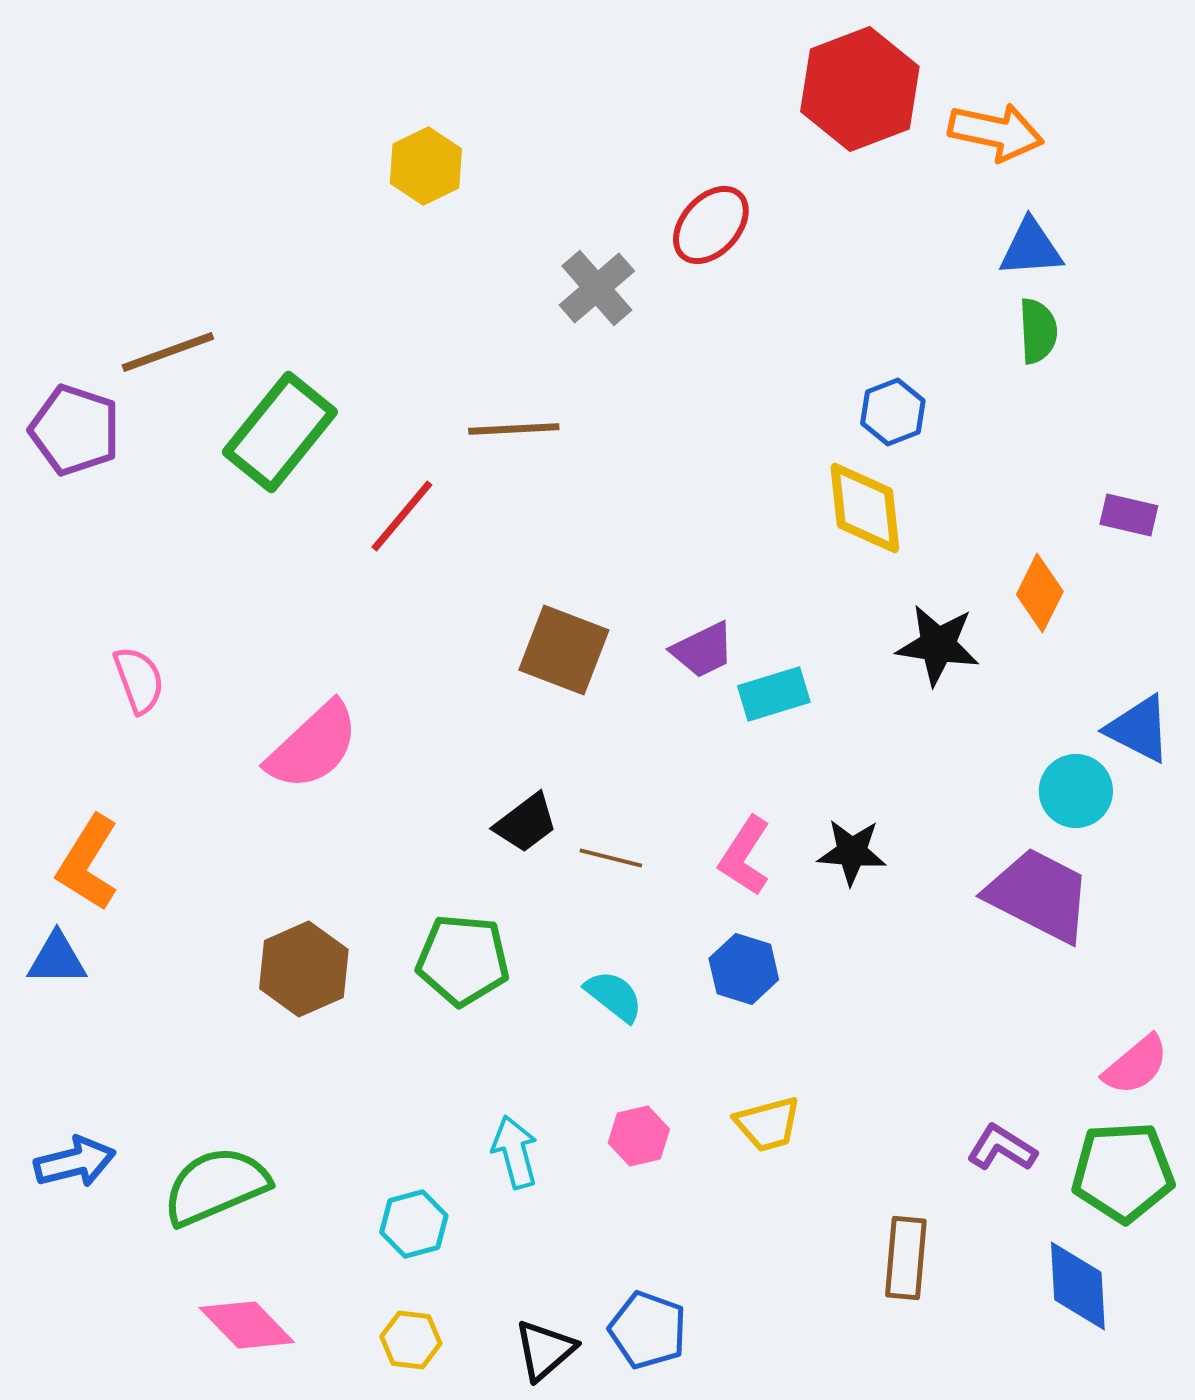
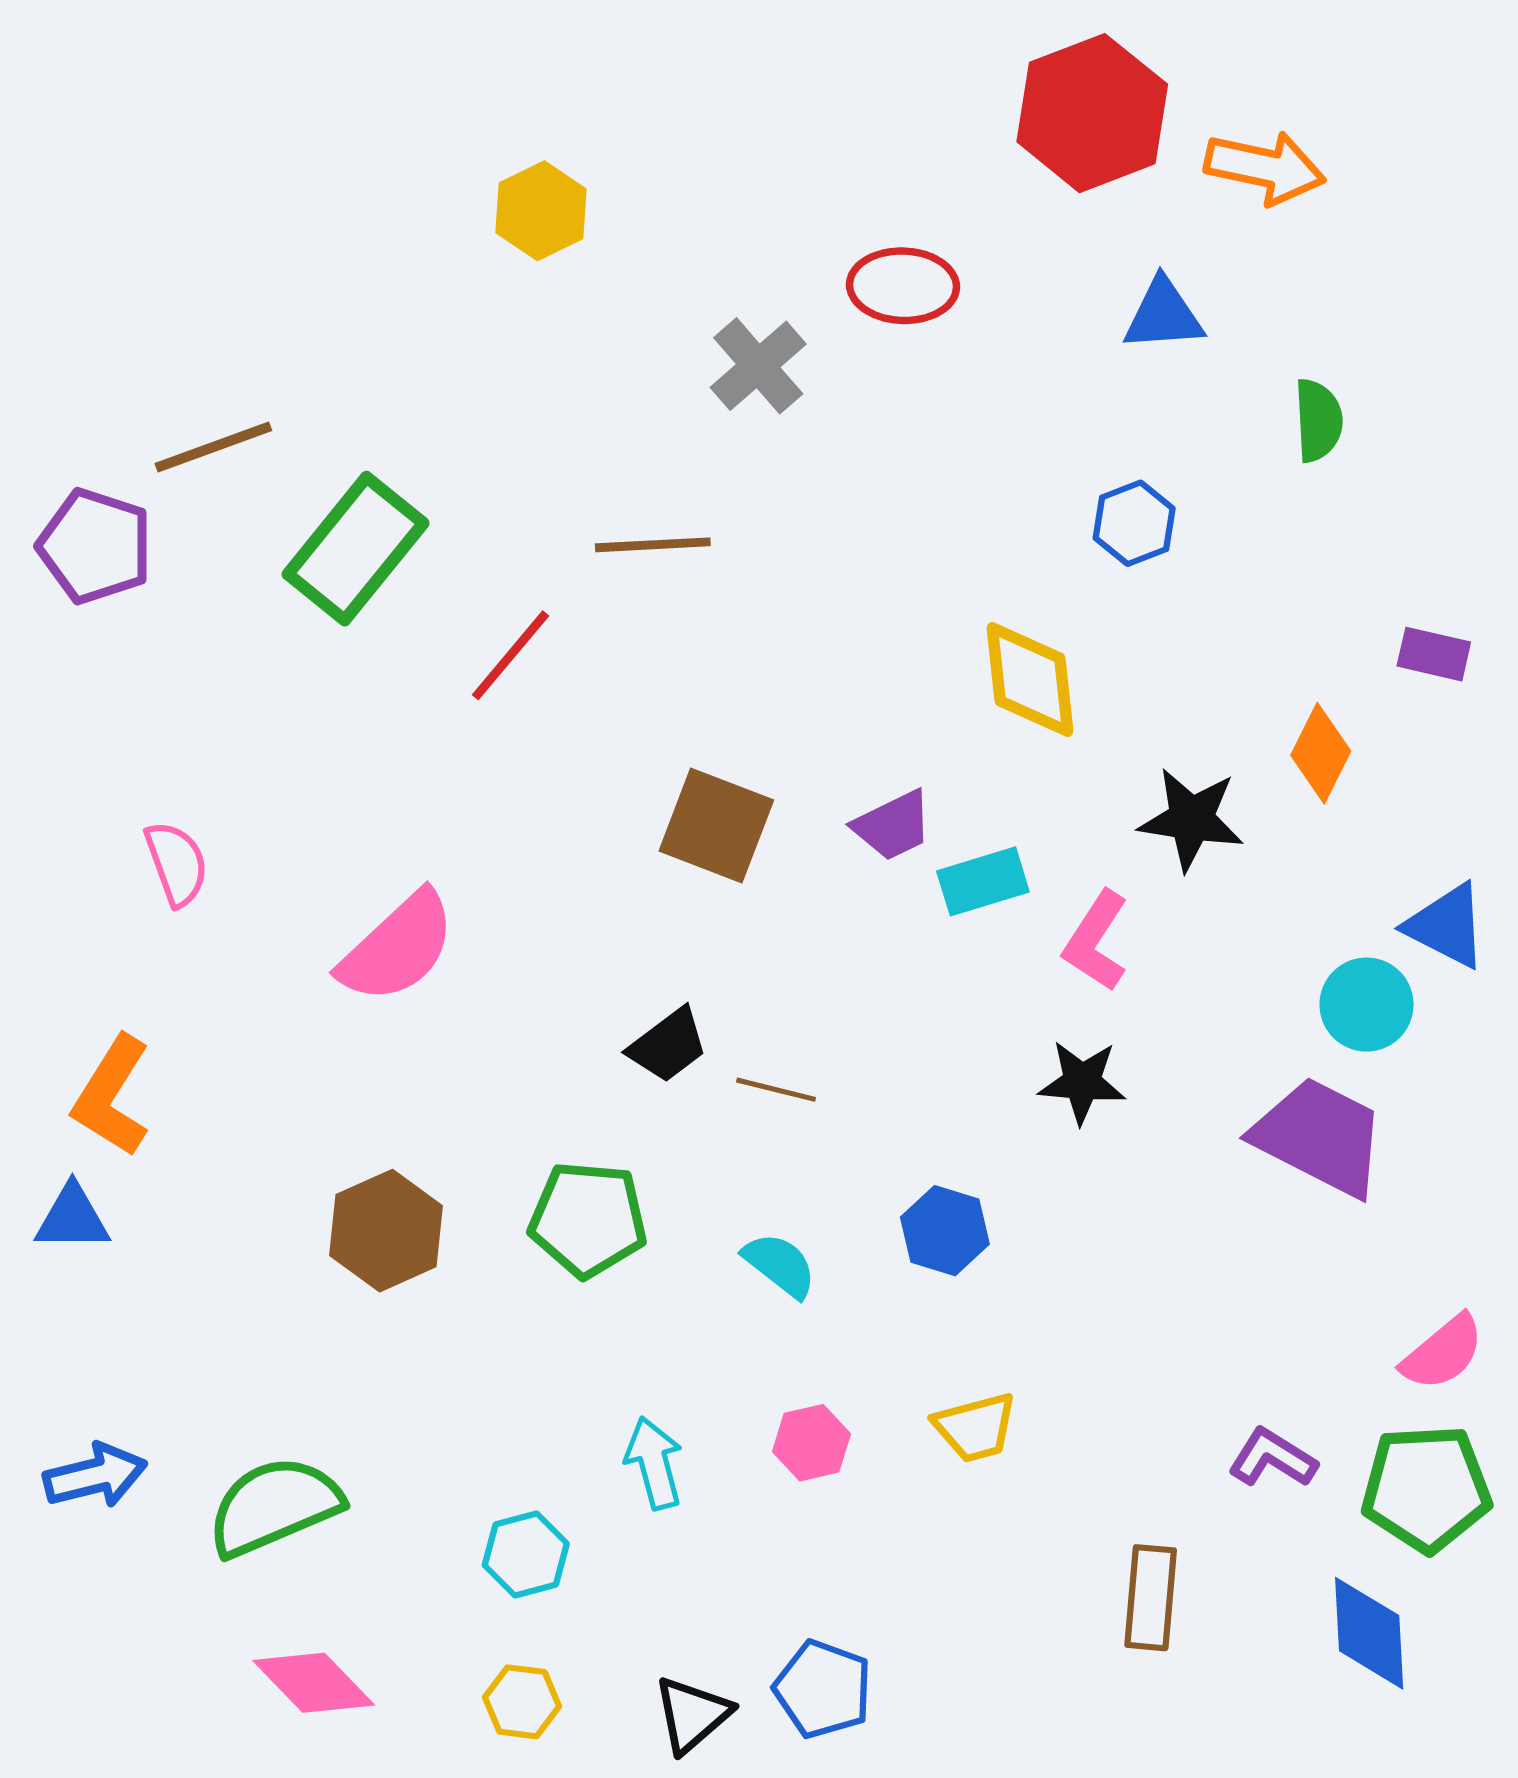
red ellipse: (711, 225) -> (903, 286), turned 50
blue triangle: (1031, 248) -> (1163, 315), moved
yellow diamond: (865, 508) -> (1030, 679), moved
pink L-shape: (745, 856) -> (1096, 941), moved

